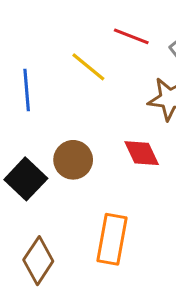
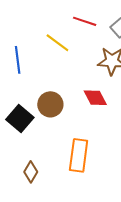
brown diamond: (38, 261) -> (31, 172), size x0.7

